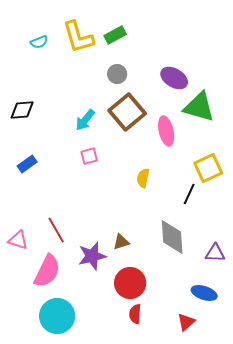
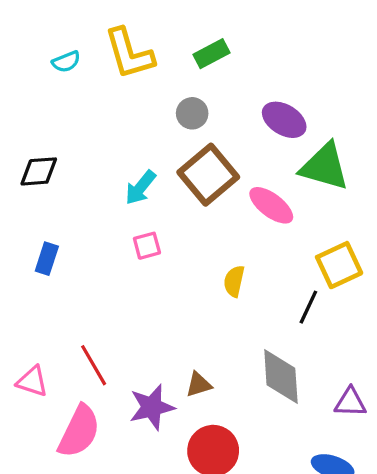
green rectangle: (115, 35) -> (212, 54), moved
pink ellipse: (166, 131) -> (271, 205), turned -40
blue rectangle: (27, 164) -> (47, 259), turned -36

